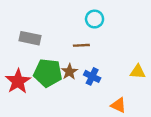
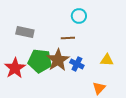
brown star: (69, 72) -> (58, 60), size x1.6
yellow triangle: (138, 72) -> (107, 60), moved
orange triangle: (118, 105) -> (99, 88), turned 48

